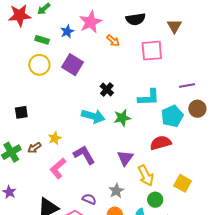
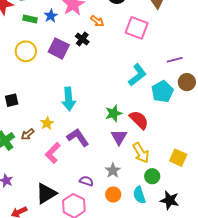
green rectangle: (42, 40) -> (30, 19), moved
pink square: (152, 51) -> (137, 28), turned 30
black cross: (107, 89) -> (82, 39), moved
cyan L-shape: (149, 98) -> (137, 75), turned -30
cyan arrow: (93, 116) -> (69, 99), moved, turned 75
green star: (122, 118) -> (114, 113), moved
red semicircle: (161, 143) -> (139, 120), moved, turned 65

